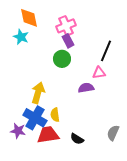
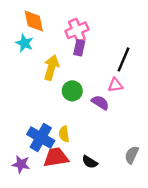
purple rectangle: (68, 41) -> (79, 48), turned 40
green circle: (62, 59) -> (72, 91), moved
purple semicircle: (86, 88) -> (100, 103), turned 42
yellow arrow: (38, 93) -> (51, 68), moved
purple star: (18, 131) -> (21, 164), moved

